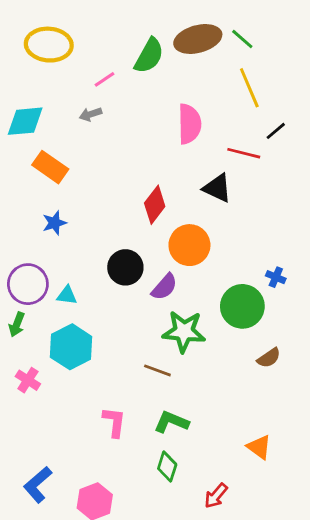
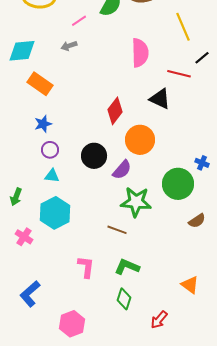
purple circle: (28, 284) -> (50, 150), moved, size x0.6
blue L-shape: (38, 485) -> (30, 294), moved

